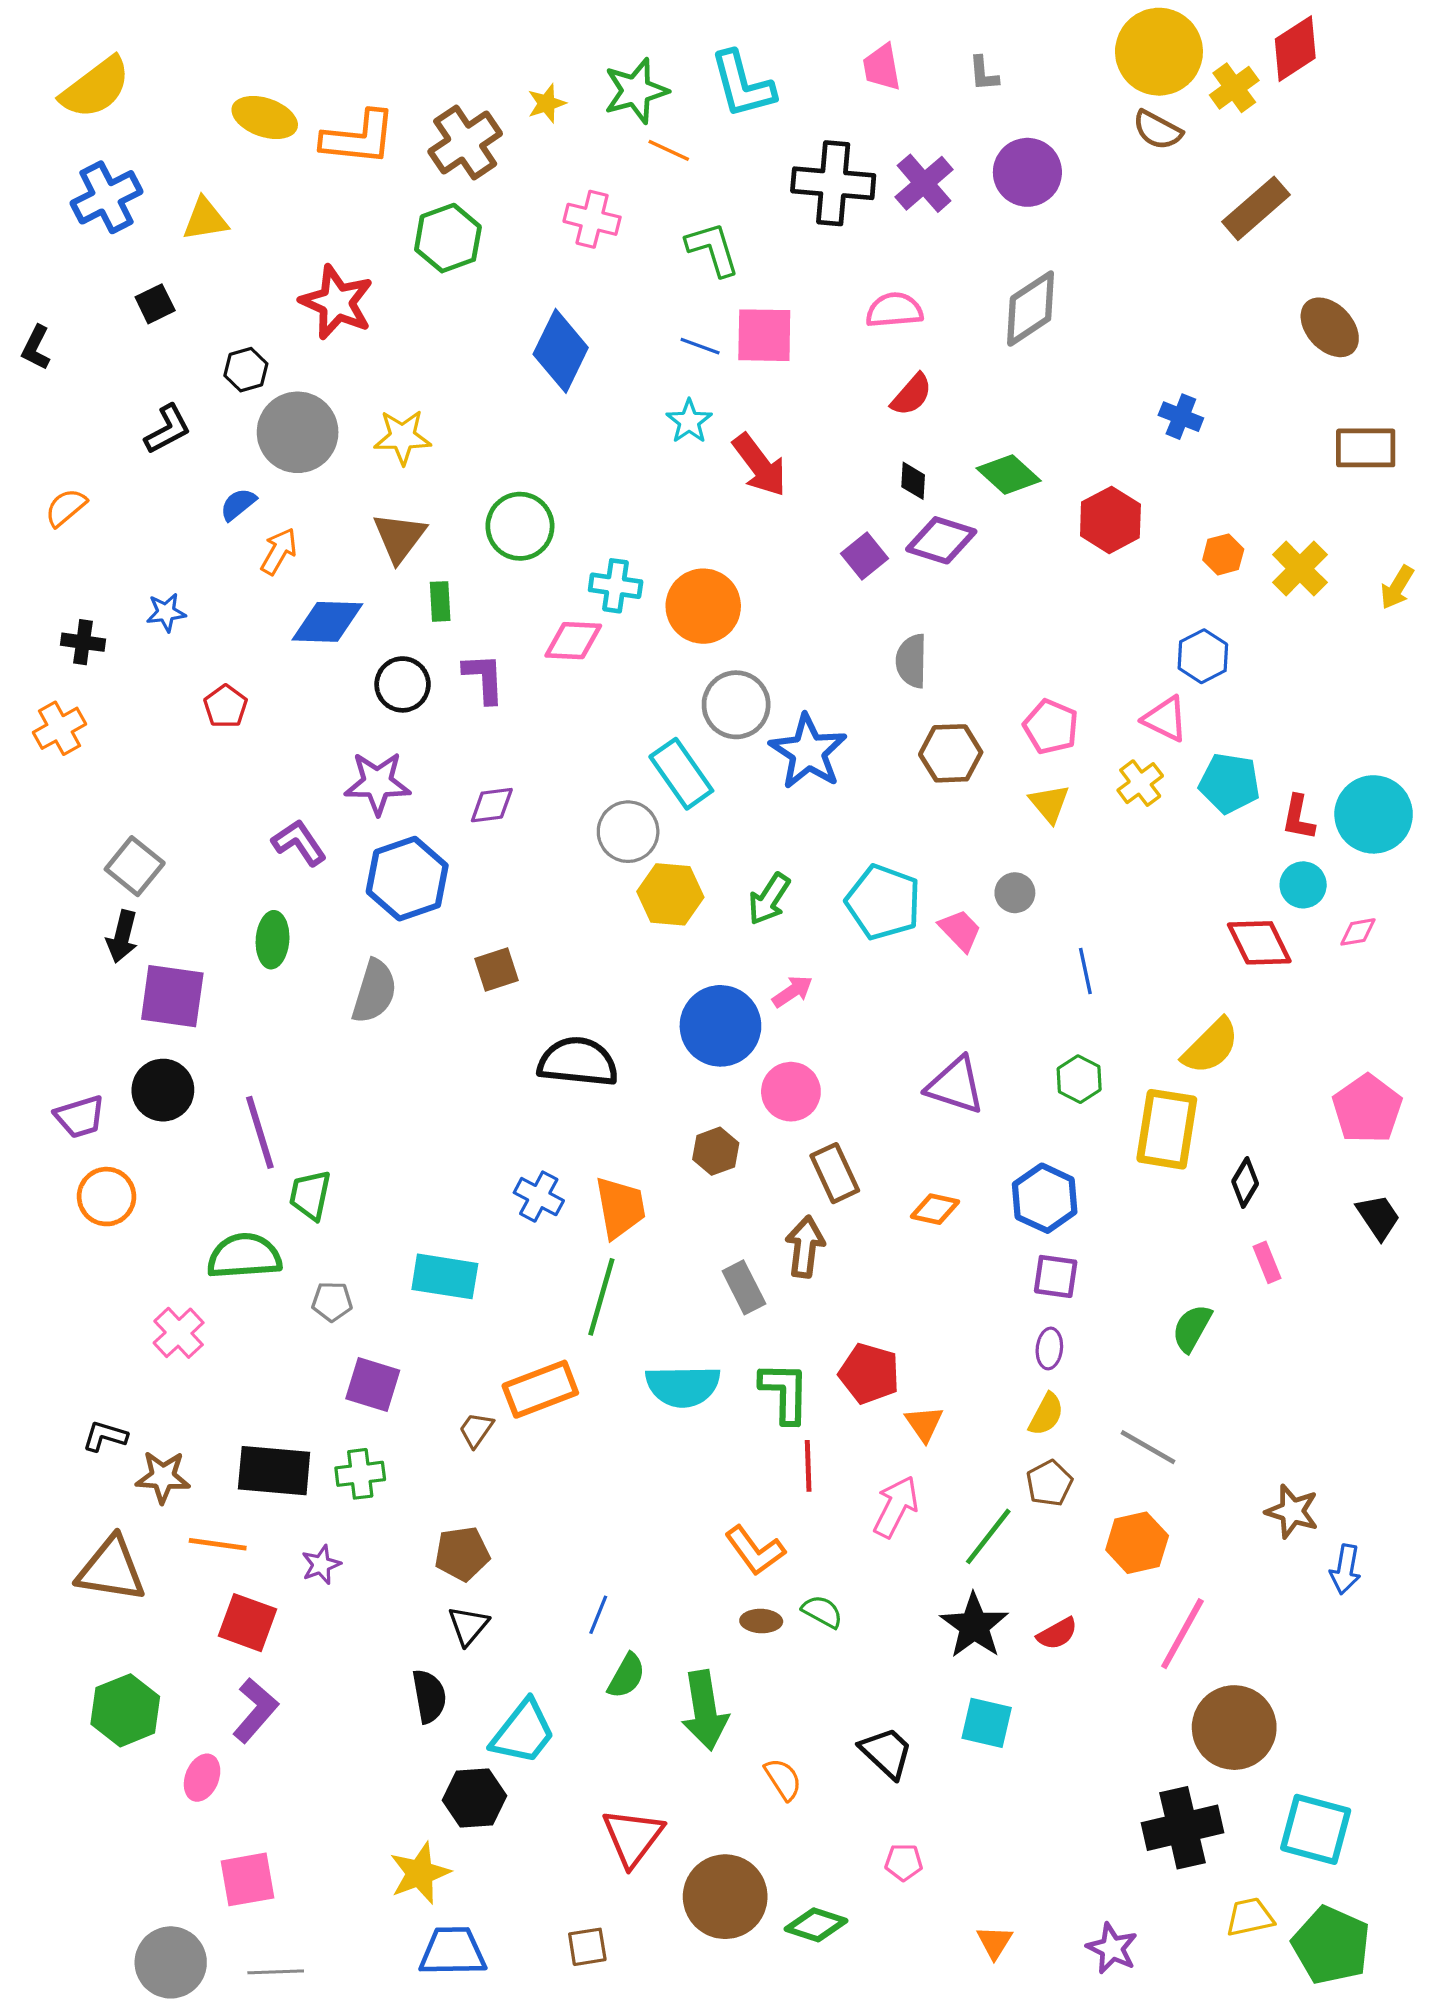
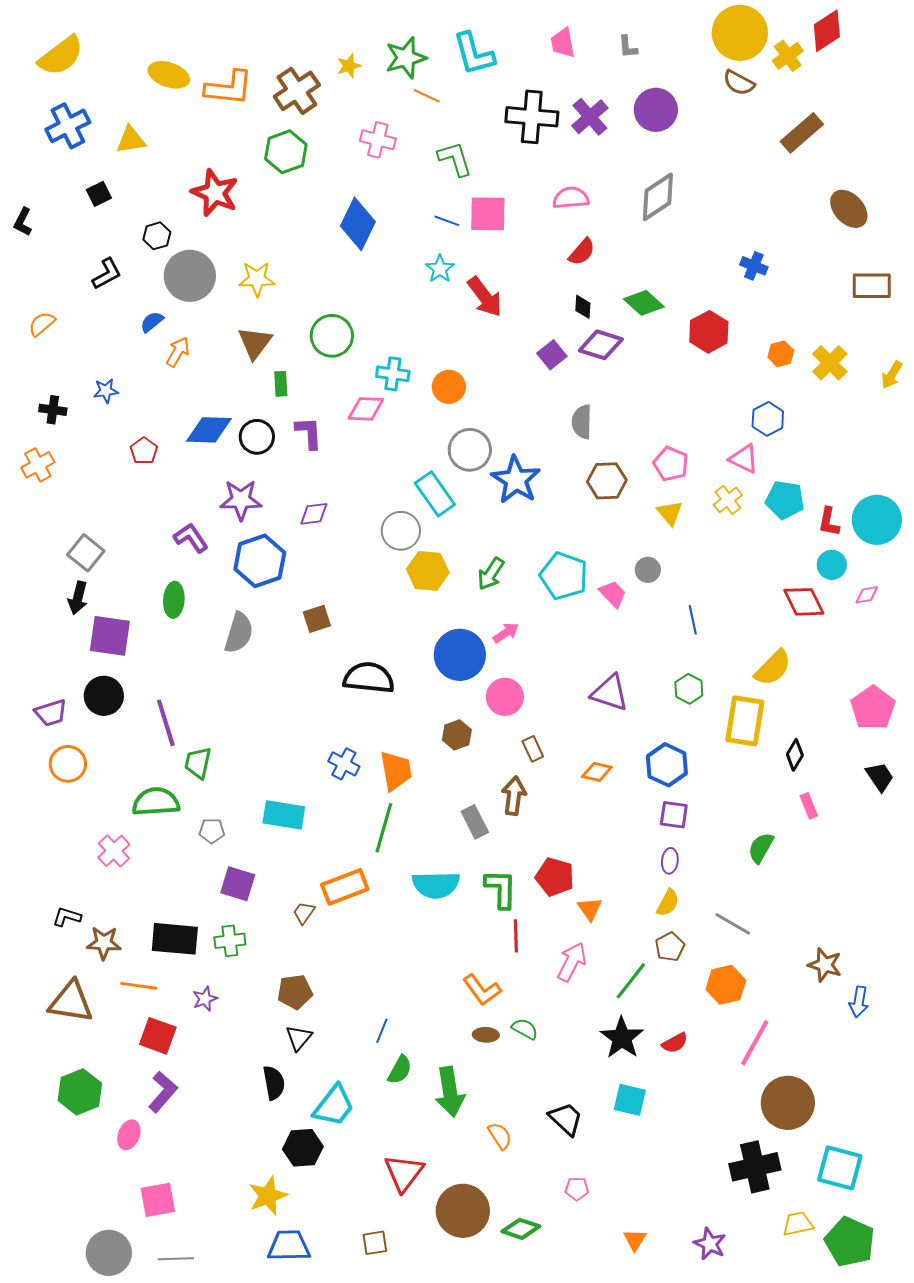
orange circle: (703, 606) -> (449, 387), size x0.7
blue diamond: (327, 622) -> (209, 430), moved
brown rectangle: (835, 1173) -> (533, 749), size x0.7

